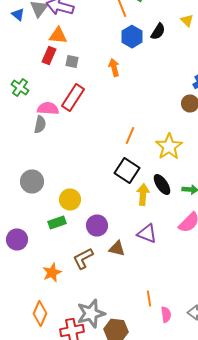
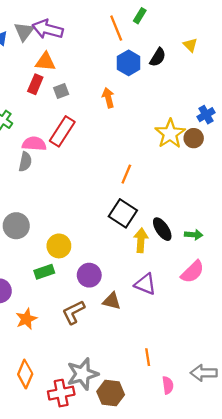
gray square: (72, 62) -> (61, 91), turned -32
yellow star: (169, 146) -> (170, 134), moved
orange star: (52, 272) -> (26, 319), moved
pink semicircle: (166, 314) -> (168, 385), moved

